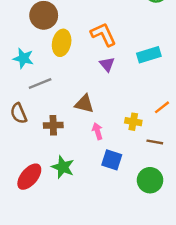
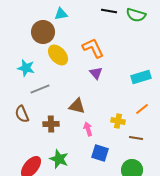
yellow ellipse: (62, 43) -> (58, 55), turned -55
cyan rectangle: (149, 55) -> (141, 77), moved

